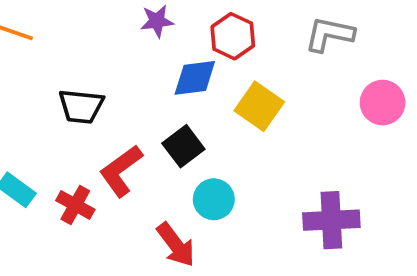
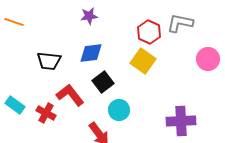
red hexagon: (233, 36) -> (149, 32), moved
blue diamond: (195, 78) -> (91, 53), moved
red L-shape: (121, 171) -> (70, 95), turned 88

